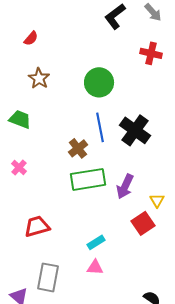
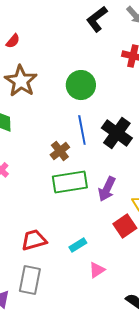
brown star: (39, 78) -> (21, 81), size x1.5
red trapezoid: (37, 226) -> (34, 240), moved
pink triangle: (95, 267) -> (97, 270), moved, turned -36

